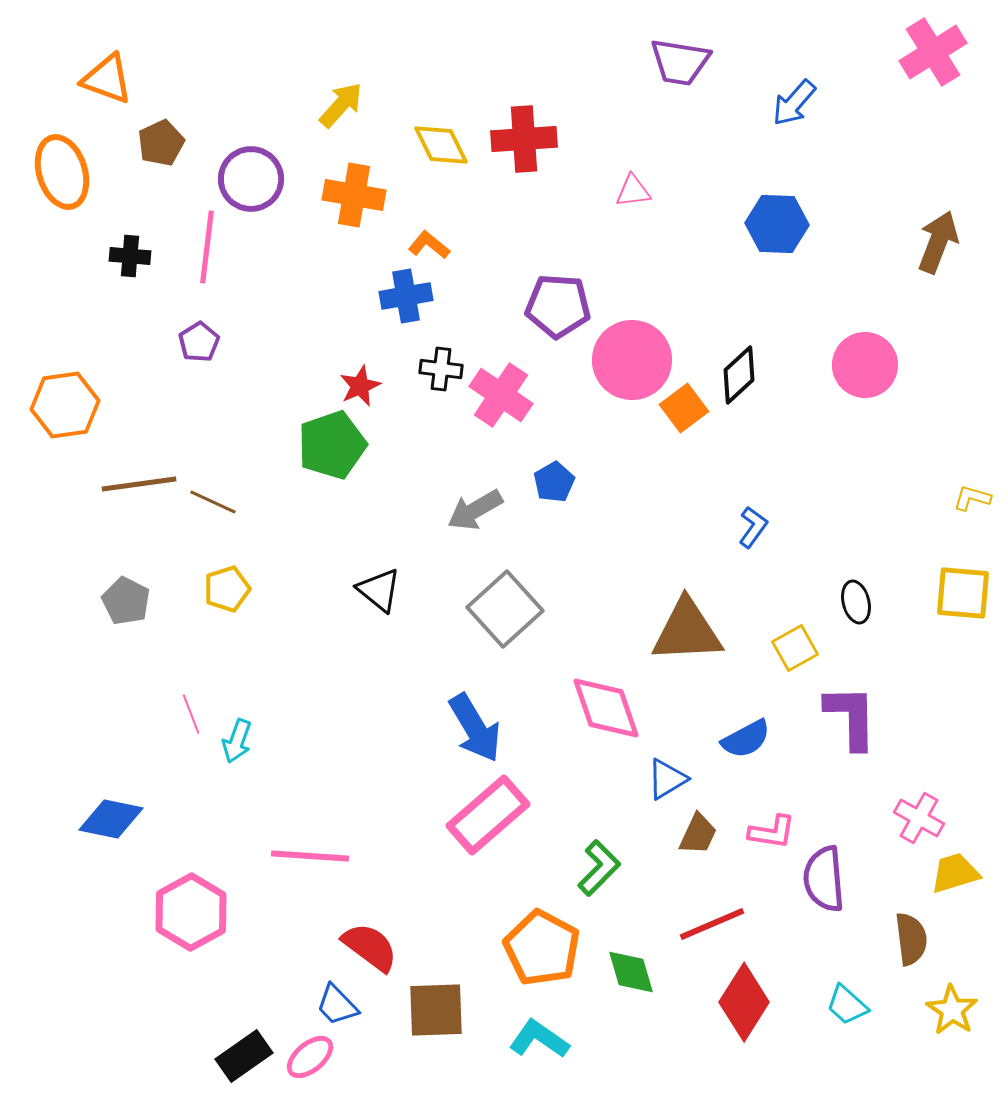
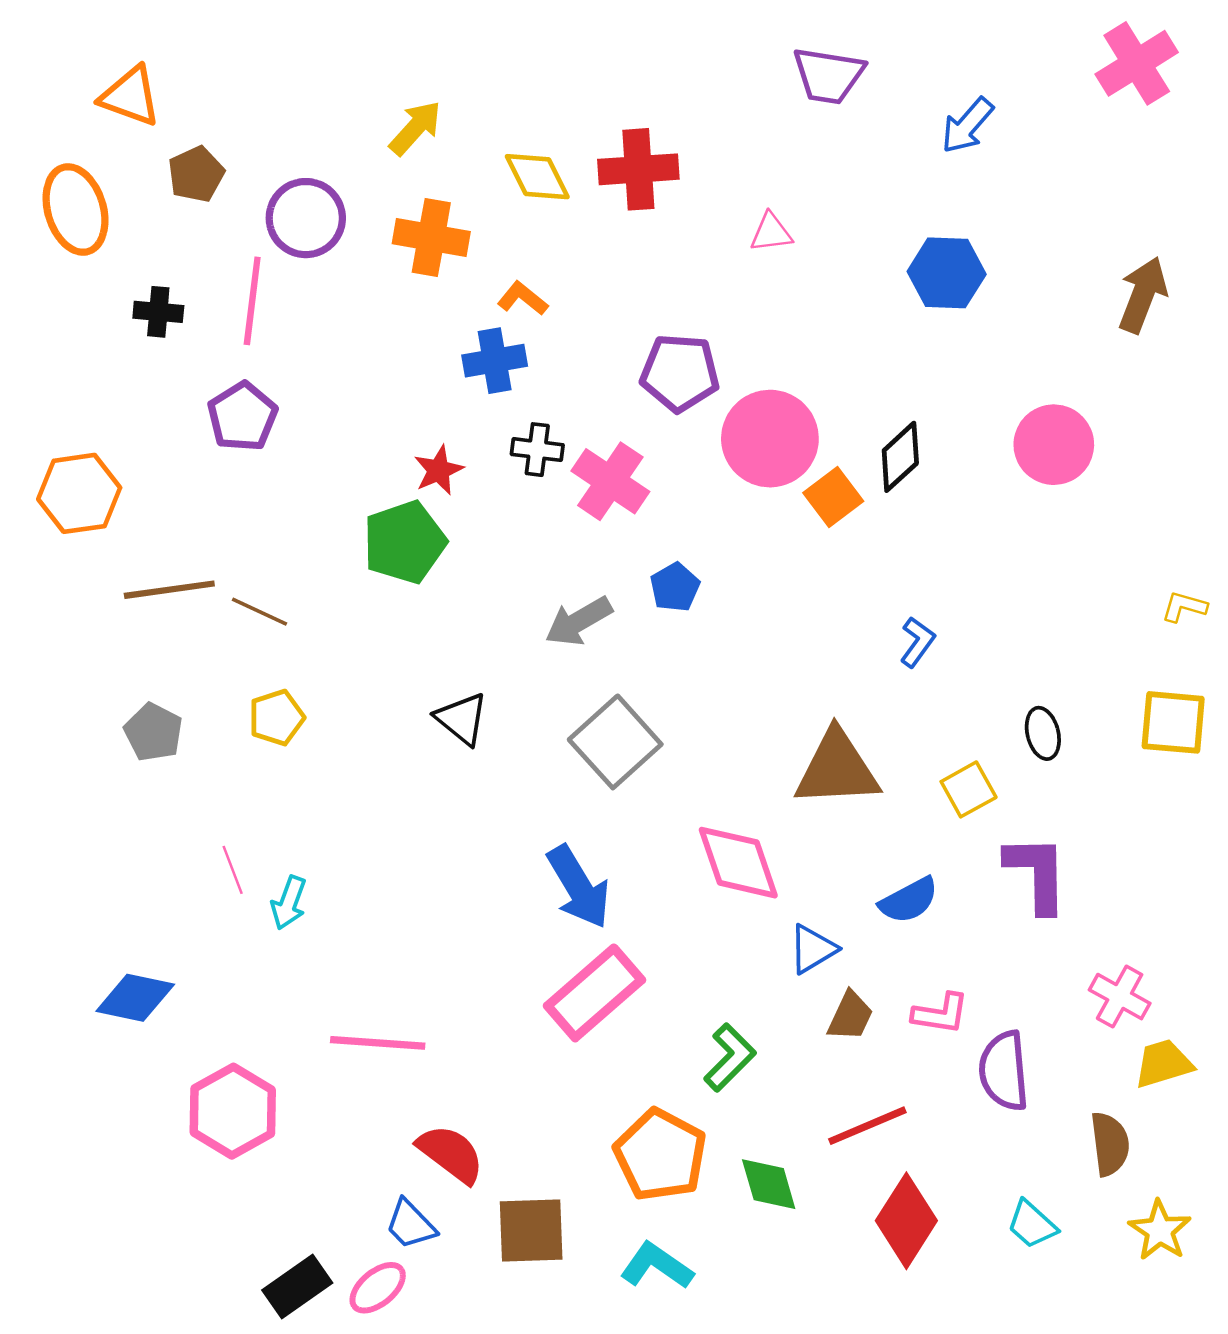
purple pentagon: (199, 342) -> (242, 417), size x1.4

